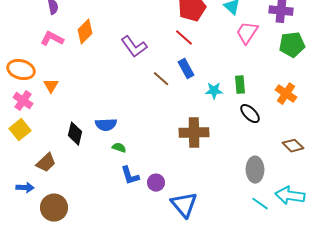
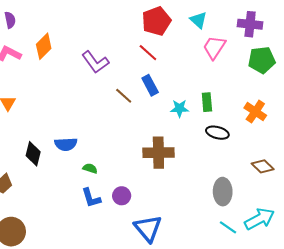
black ellipse: (250, 114) -> (217, 133), turned -30
green semicircle: (119, 148) -> (90, 168), moved
purple circle: (156, 183) -> (122, 196), moved
cyan arrow: (290, 196) -> (260, 219), turned 144

